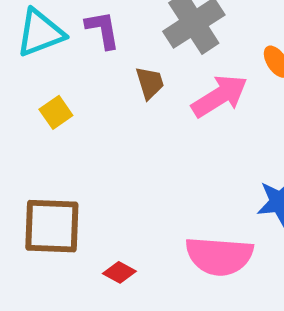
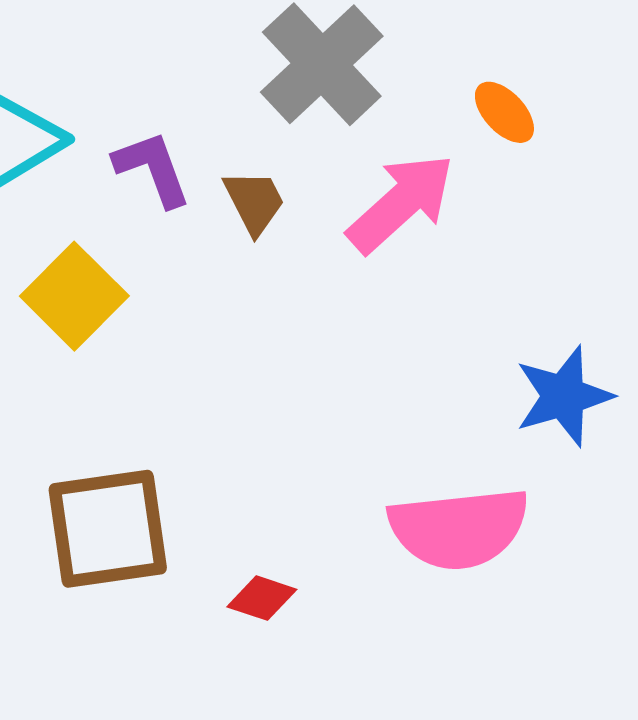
purple L-shape: (103, 30) -> (152, 169), moved
yellow square: (56, 112) -> (74, 296), size x1.5

